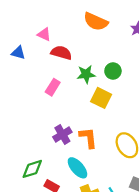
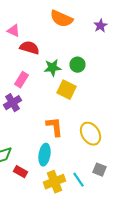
purple cross: (62, 134) -> (12, 103), moved
cyan ellipse: (77, 168) -> (44, 155), turned 50

